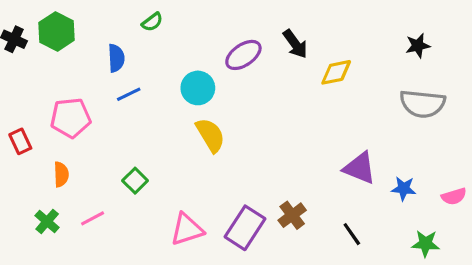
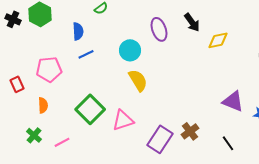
purple ellipse: (243, 55) -> (159, 29), turned -75
green square: (135, 181) -> (90, 109), size x1.8
pink line: (93, 218) -> (62, 142), moved
pink triangle: (187, 229) -> (123, 120), moved

